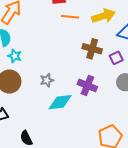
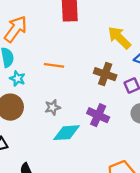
yellow arrow: (103, 16) -> (119, 38), turned -120
orange line: (70, 17) -> (54, 65), moved

